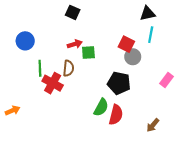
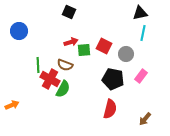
blue circle: (25, 41) -> (19, 31), moved
red square: (126, 44) -> (104, 46), moved
brown semicircle: (68, 68) -> (65, 65), turned 105
pink rectangle: (166, 80) -> (141, 76), moved
green semicircle: (101, 107) -> (63, 89), moved

